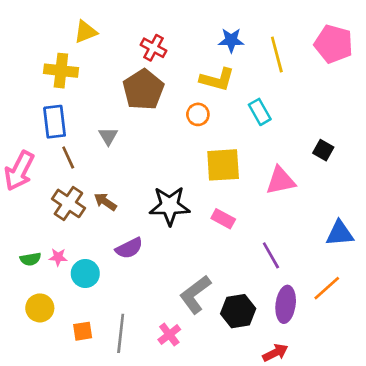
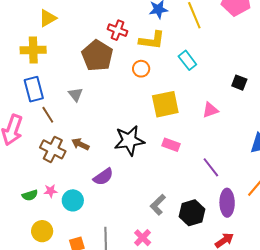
red cross: (153, 48) -> (118, 30), moved
pink triangle: (281, 181) -> (210, 110), size x0.7
gray L-shape: (195, 294) -> (158, 205), size x0.7

